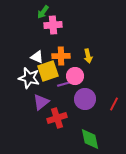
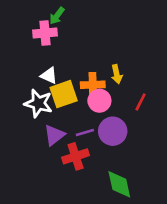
pink cross: (53, 25) -> (45, 33), moved
orange cross: (61, 56) -> (93, 85), moved
purple line: (64, 84) -> (85, 133), moved
red line: (114, 104) -> (141, 102), moved

